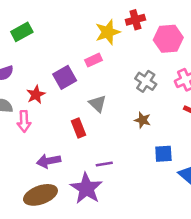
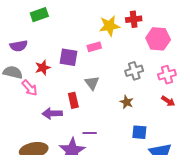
purple square: (65, 77) -> (68, 57), turned 30
gray cross: (146, 81) -> (134, 71), turned 30
pink arrow: (24, 121) -> (30, 88), turned -48
purple arrow: (49, 161) -> (52, 113), moved

